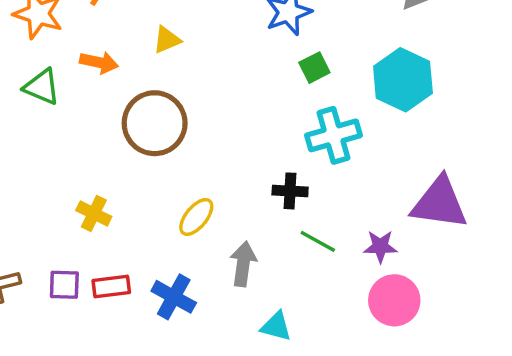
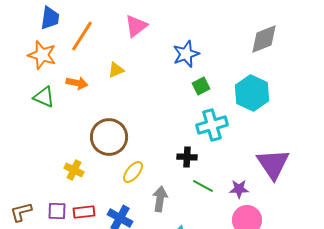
brown circle: (155, 123) -> (109, 137), moved
purple triangle: (439, 203) -> (273, 164), turned 48

